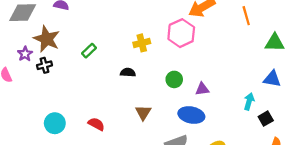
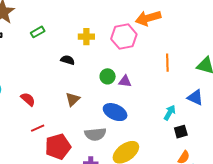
orange line: (246, 16) -> (167, 63), moved
purple triangle: (202, 89) -> (125, 81), moved

